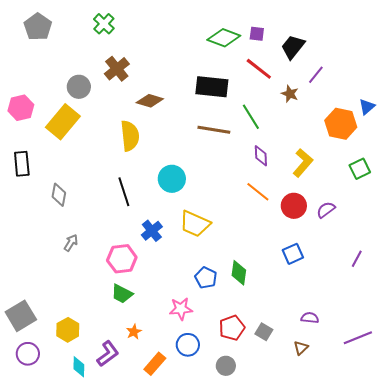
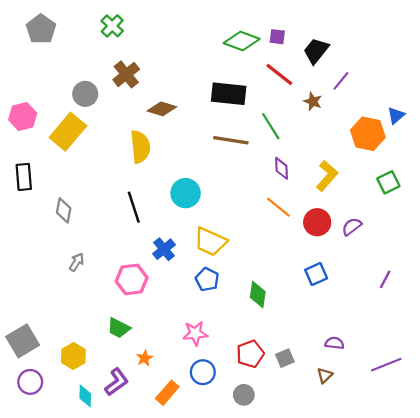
blue pentagon: (206, 278) -> (207, 279), moved
green trapezoid: (122, 294) -> (119, 328), moved
gray square: (264, 332) -> (285, 358), turned 36

